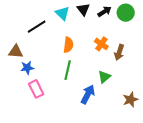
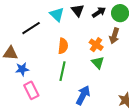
brown arrow: (119, 52) -> (114, 36), moved
green triangle: (104, 77) -> (98, 63), moved, turned -32

